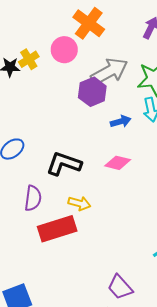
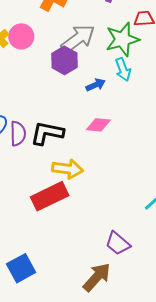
pink circle: (64, 50) -> (21, 36), moved
purple semicircle: (33, 198) -> (18, 134), moved
yellow arrow: (79, 203) -> (67, 169), size x1.4

